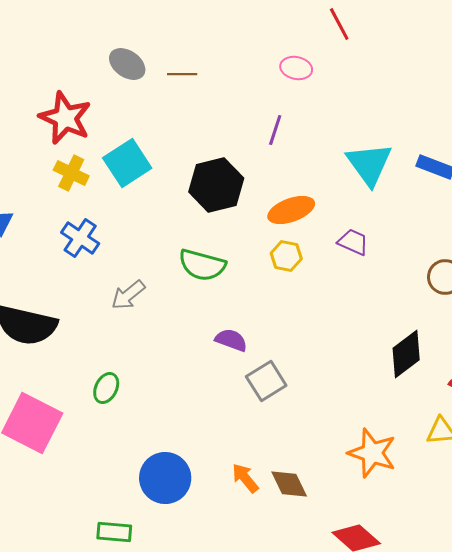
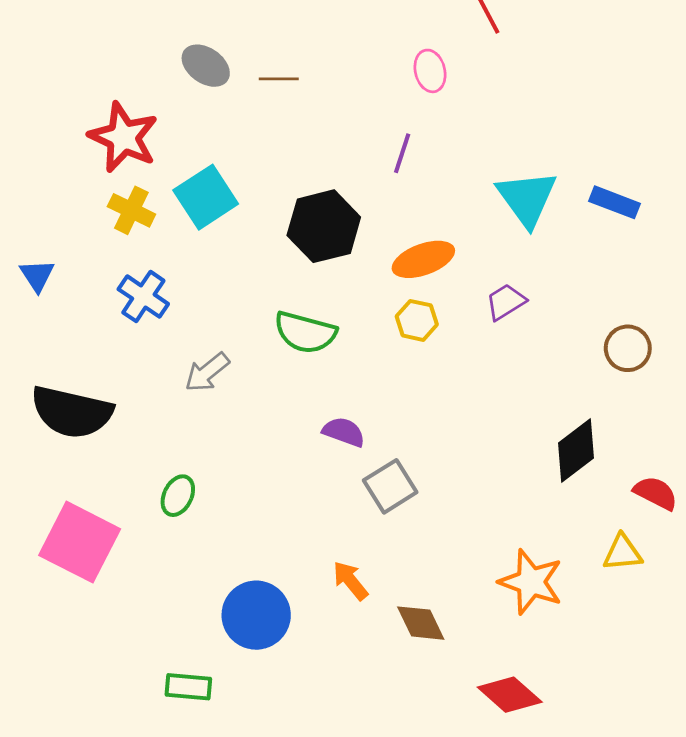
pink ellipse: (296, 68) -> (430, 71), turned 64
purple trapezoid: (353, 242) -> (506, 302), turned -56
orange arrow: (245, 478) -> (350, 581), moved

